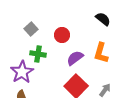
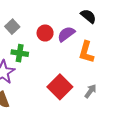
purple semicircle: (75, 58) -> (66, 34), moved

